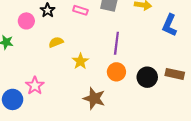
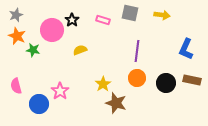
pink circle: (26, 21) -> (52, 30), size x1.5
blue L-shape: (169, 25) -> (186, 49), moved
yellow star: (80, 61) -> (103, 84), moved

